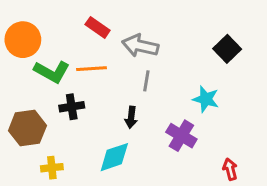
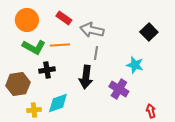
orange circle: (23, 40) -> (27, 20), moved
black arrow: (131, 117) -> (86, 77), size x1.6
cyan diamond: (114, 157) -> (58, 103), moved

